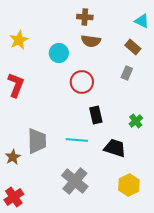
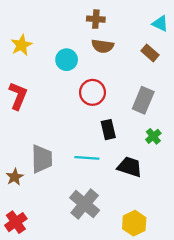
gray rectangle: (127, 73) -> (143, 100), moved, size x1.6
yellow hexagon: (129, 185) -> (134, 223), moved

